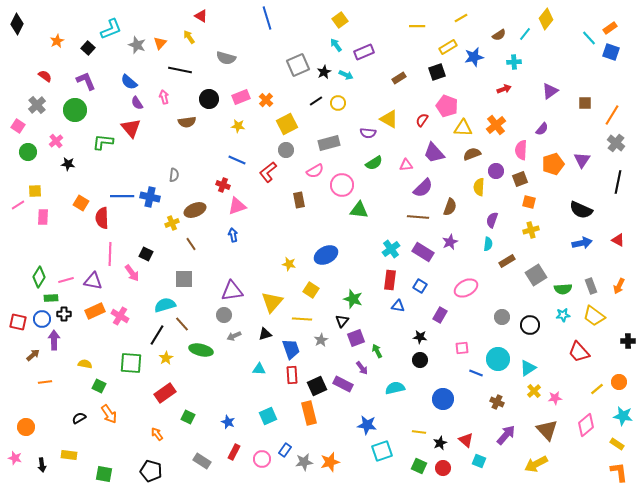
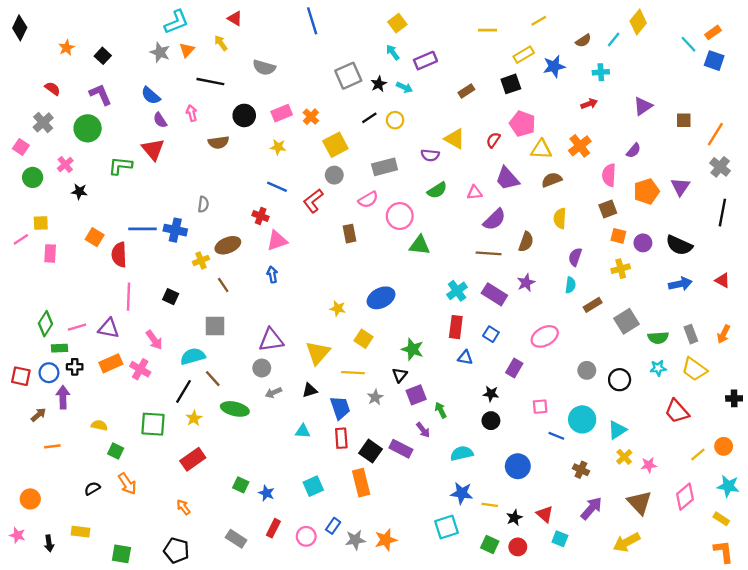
cyan L-shape: (111, 29) -> (176, 22), moved
purple circle: (496, 171) -> (643, 243), moved
pink arrow: (132, 273) -> (154, 340), moved
black square: (317, 386) -> (370, 451), turned -30
green square: (188, 417) -> (241, 485), moved
blue star: (367, 425) -> (462, 493), moved

